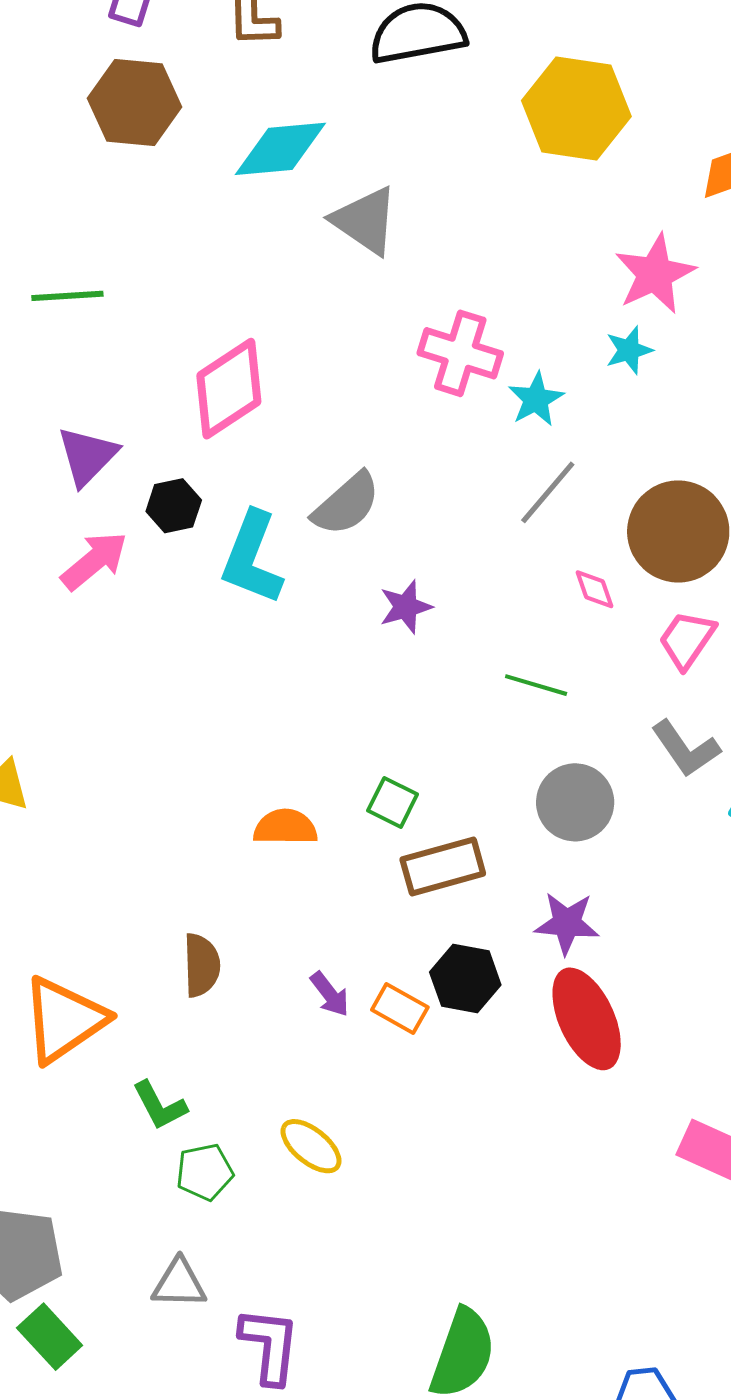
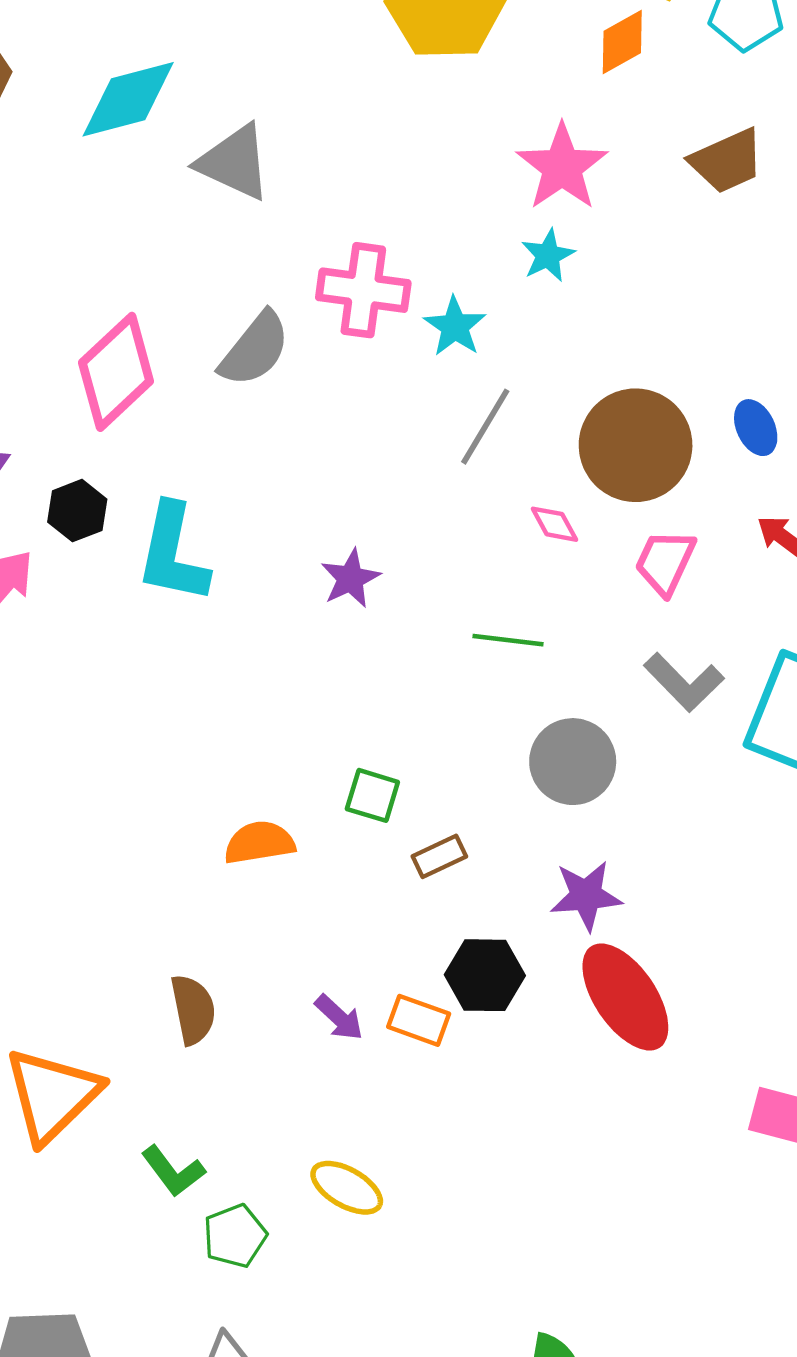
gray semicircle: (346, 504) -> (255, 349), moved
brown rectangle: (443, 866) -> (439, 856), size x0.6

